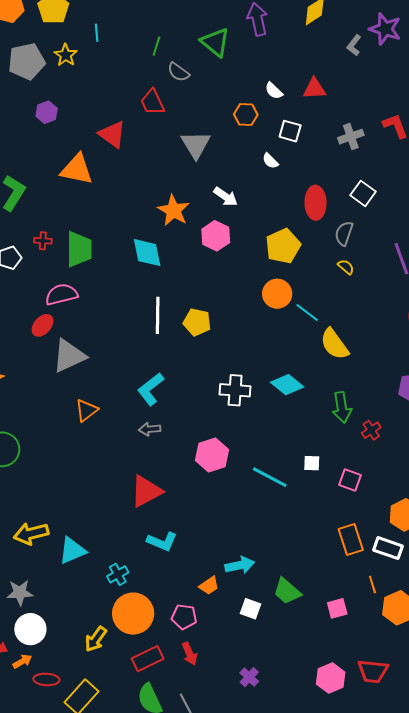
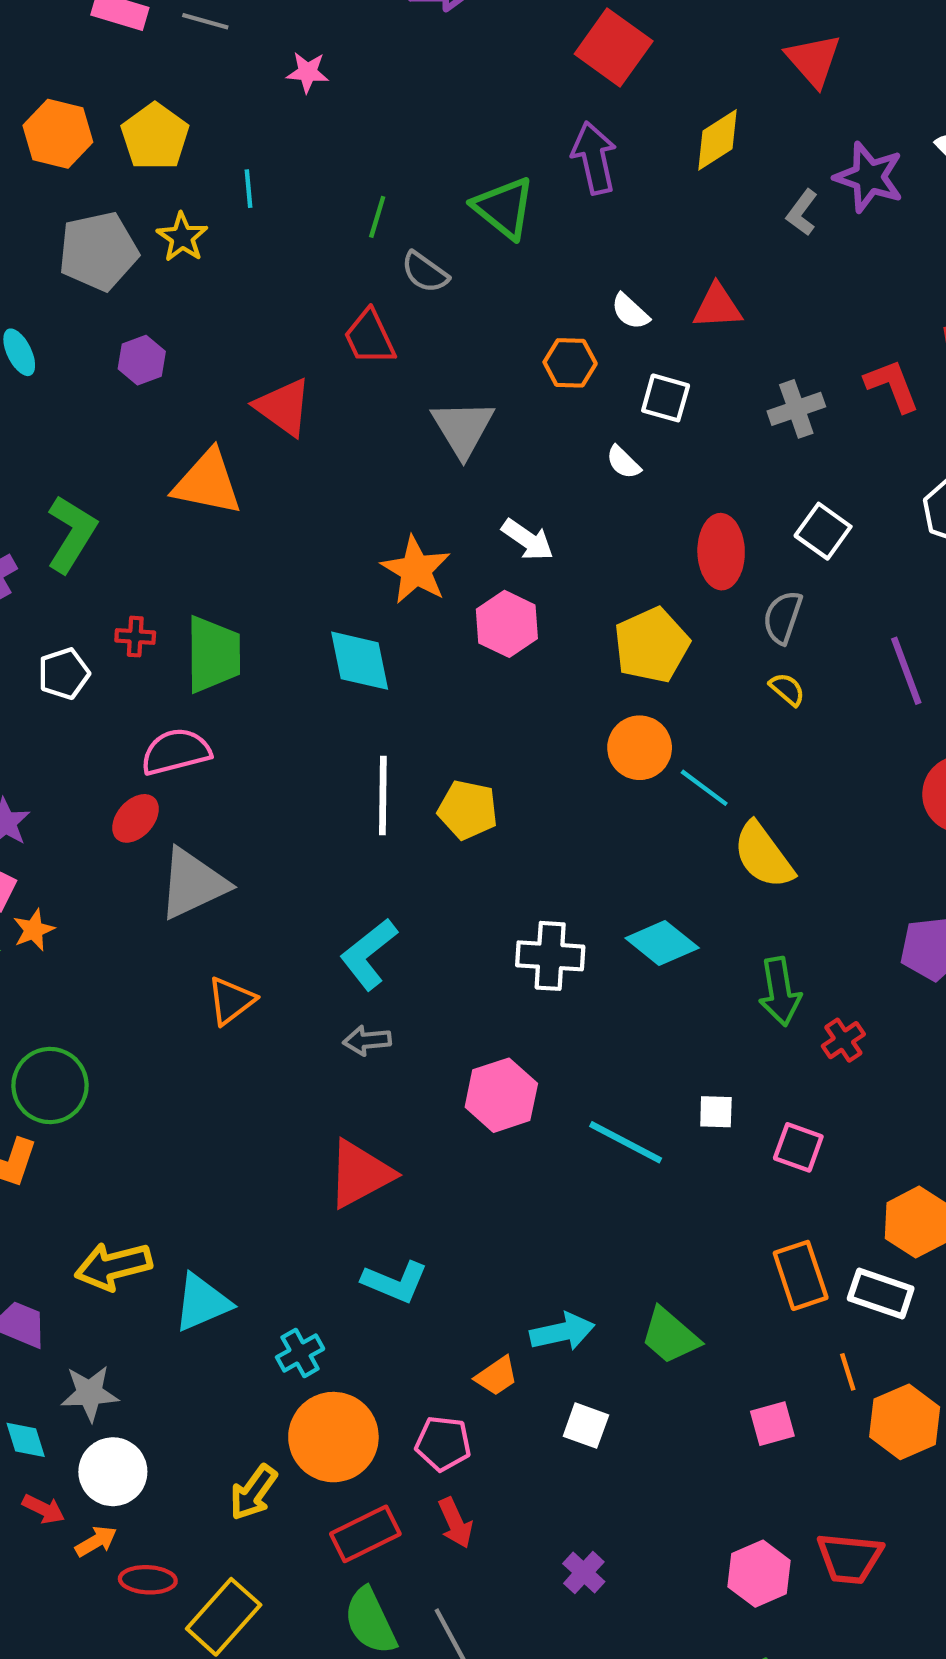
green trapezoid: (287, 591) -> (670, 1336), moved

